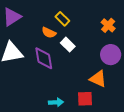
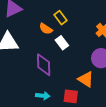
purple diamond: (44, 58) -> (44, 65), moved

